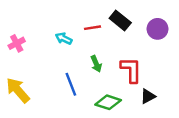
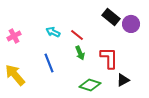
black rectangle: (120, 20) -> (111, 17), moved
red line: (93, 28) -> (77, 35), moved, turned 48
blue line: (71, 84) -> (49, 63), moved

